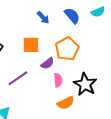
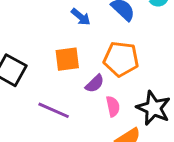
orange pentagon: (67, 49) -> (121, 59), turned -30
purple line: (18, 78) -> (54, 110), turned 65

